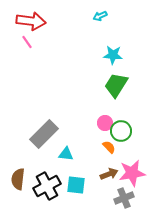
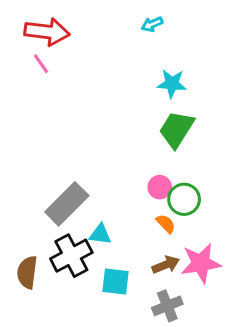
black cross: (47, 186) -> (71, 256), moved
gray cross: (124, 198) -> (167, 306), moved

